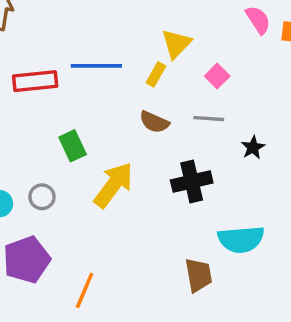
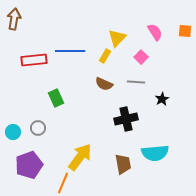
pink semicircle: (258, 20) -> (155, 32), moved
yellow arrow: (113, 185) -> (80, 157), moved
brown trapezoid: (198, 275) -> (123, 164), moved

